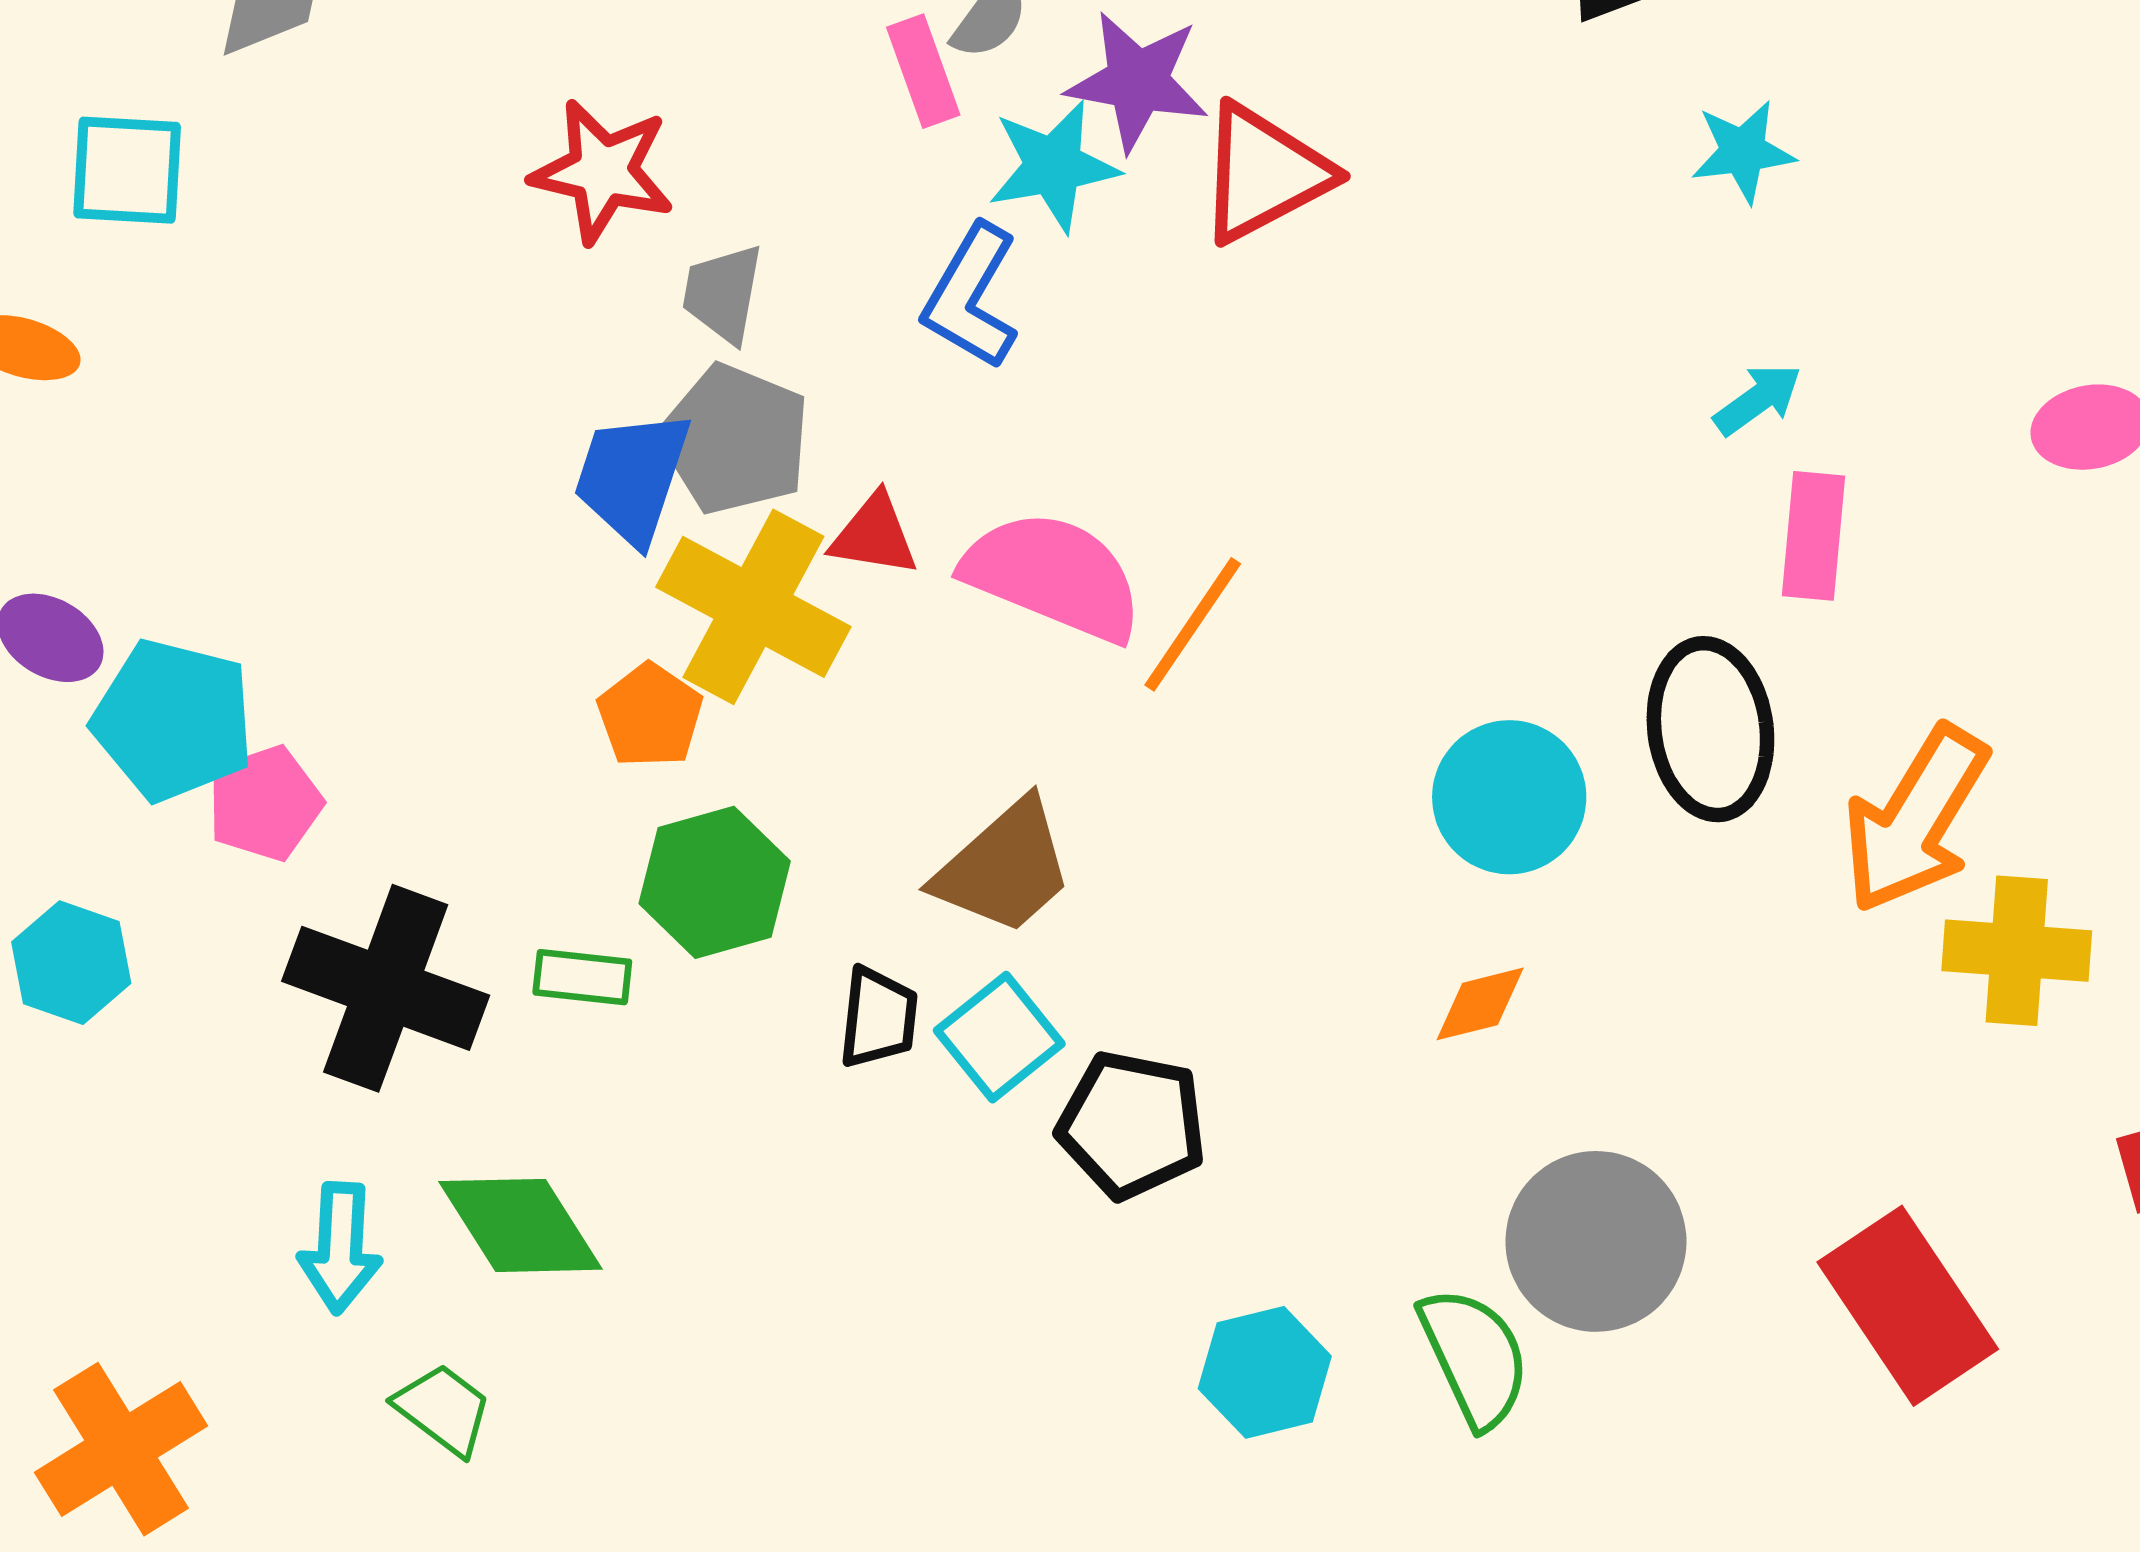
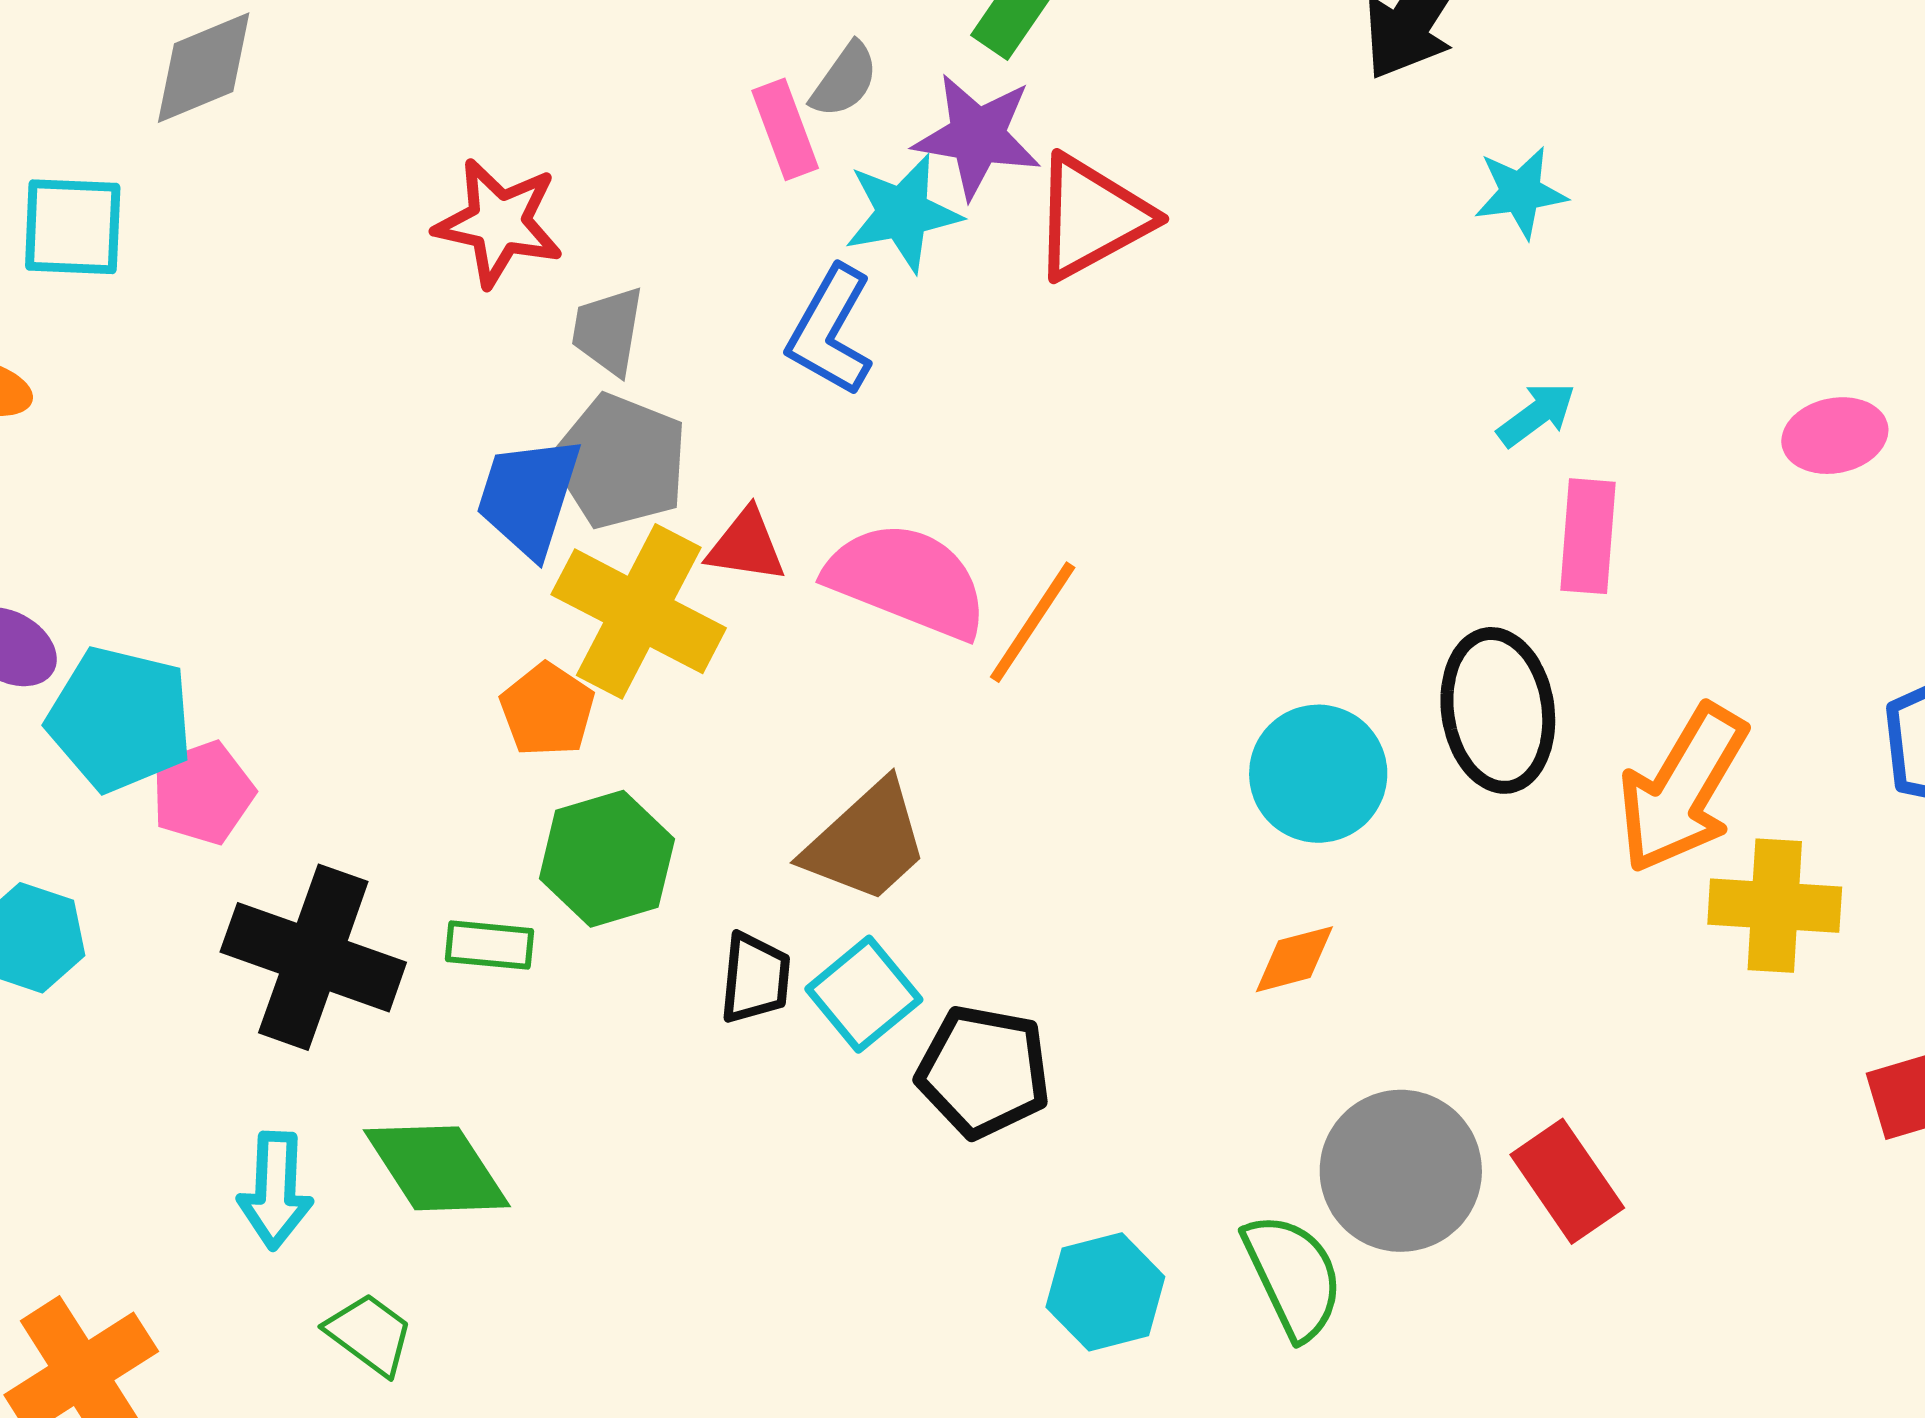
red rectangle: (1908, 1306) -> (1567, 1181), moved, size x0.7

